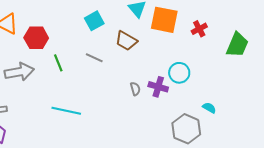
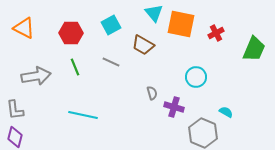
red hexagon: (36, 38) -> (71, 33), moved
purple cross: (158, 87) -> (174, 107), moved

